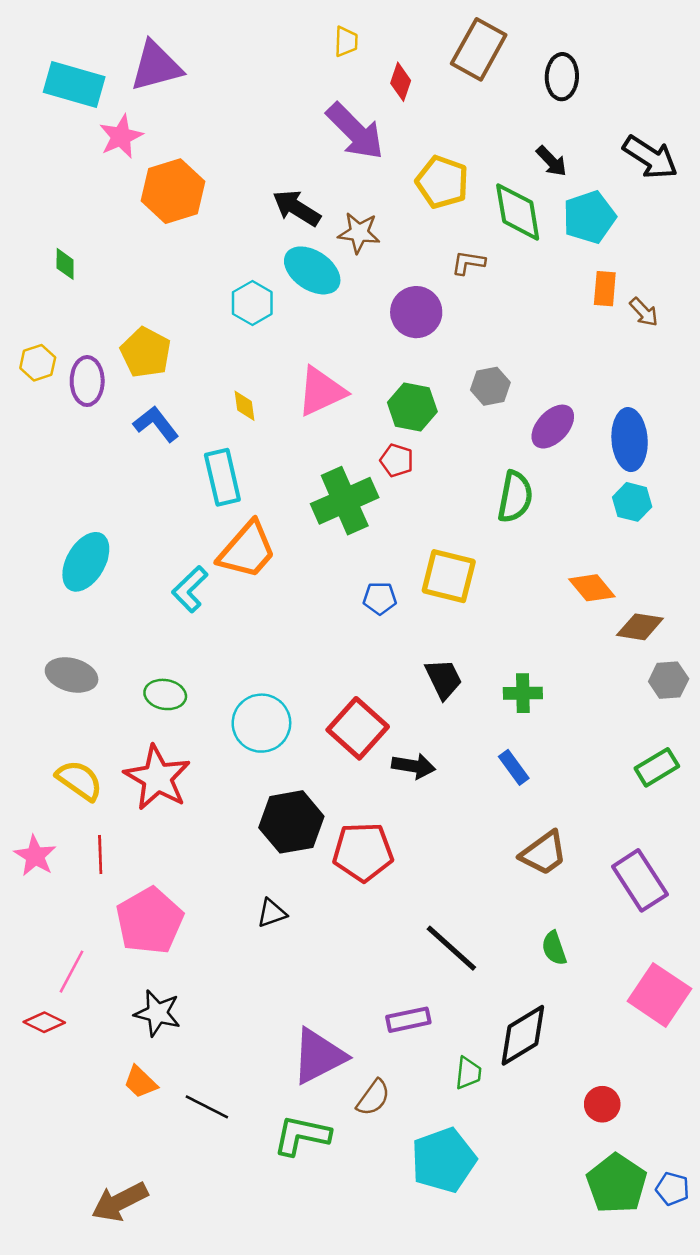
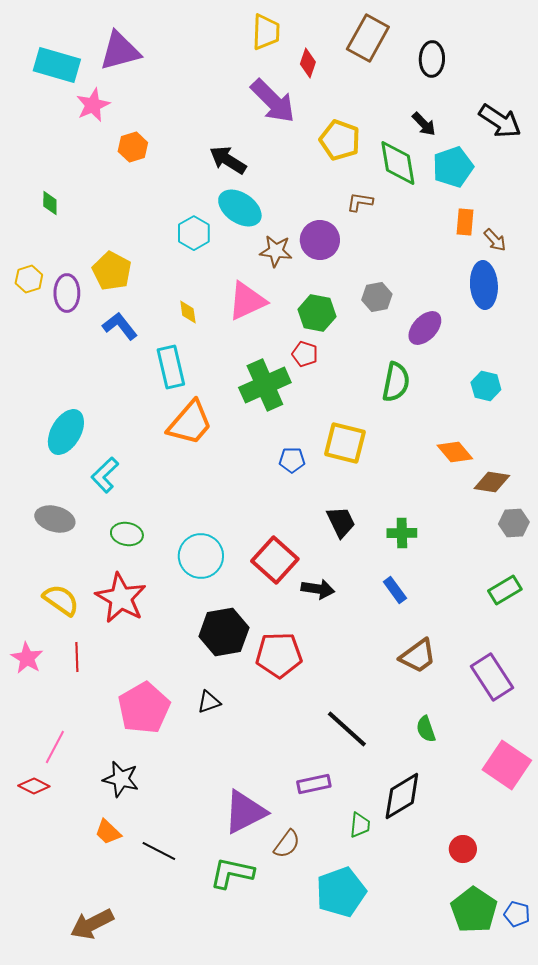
yellow trapezoid: (346, 42) -> (266, 32), size x1.5
orange hexagon: (173, 191) -> (133, 147), size x0.6
brown star: (359, 233) -> (276, 251), moved
blue ellipse: (630, 440) -> (484, 285), moved
cyan L-shape: (190, 589) -> (105, 475), moved
pink pentagon: (150, 921) -> (144, 708), moved

